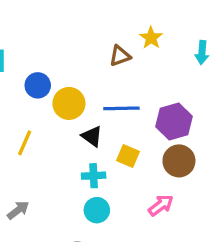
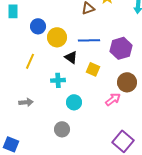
brown circle: (179, 161) -> (127, 82), moved
cyan cross: (94, 176) -> (58, 80), moved
gray arrow: (18, 210) -> (26, 102), turned 32

